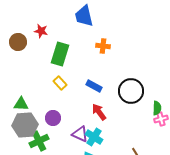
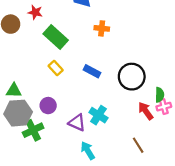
green rectangle: (60, 54) -> (56, 37), turned -65
red arrow: (99, 112) -> (146, 111), moved
cyan cross: (94, 137) -> (98, 115), moved

